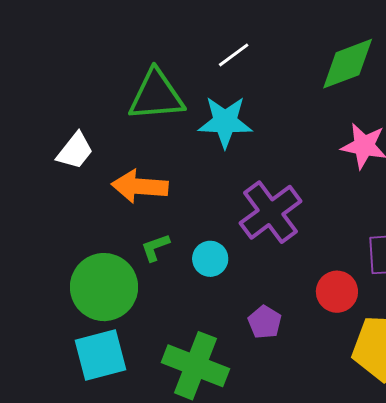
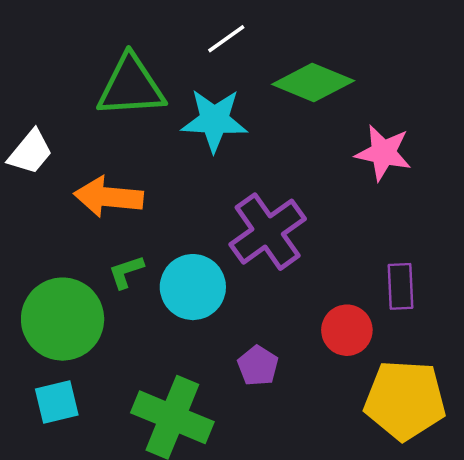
green diamond: (348, 64) -> (313, 83), moved, turned 42
cyan circle: (210, 259) -> (193, 287), size x1.5
cyan square: (101, 355) -> (57, 402), size x0.7

